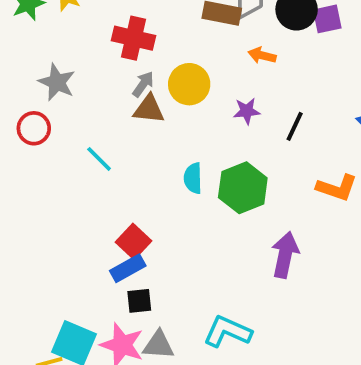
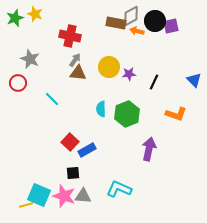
orange arrow: (262, 55) -> (137, 31), moved
yellow circle: (189, 84) -> (109, 67), moved
blue rectangle: (128, 268) -> (87, 150), moved

